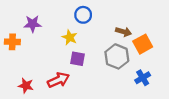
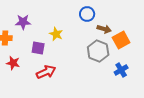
blue circle: (83, 15) -> (87, 14), moved
purple square: (78, 59) -> (38, 48), moved
red star: (26, 86) -> (13, 63), moved

